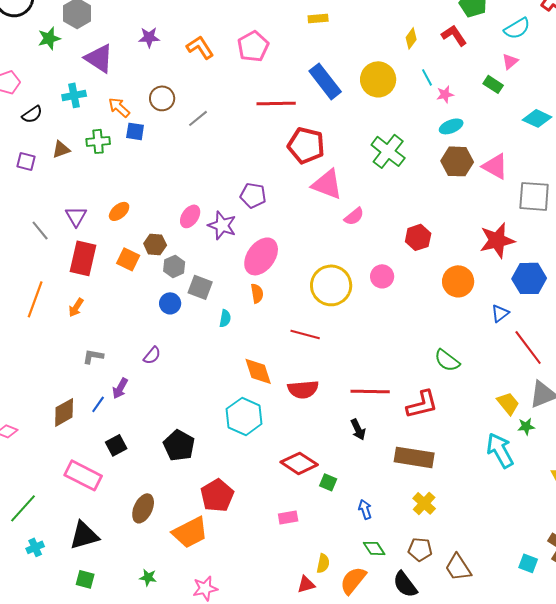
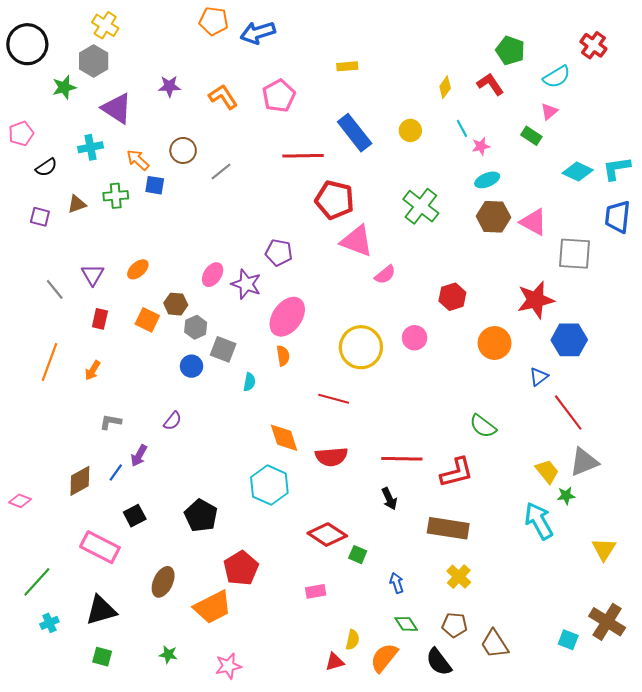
yellow circle: (378, 79) -> (410, 130), size x0.6
red rectangle: (83, 258) -> (100, 319), size x0.6

